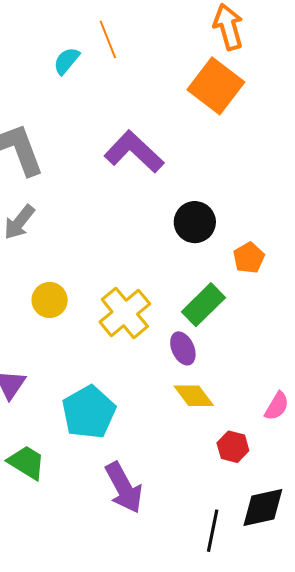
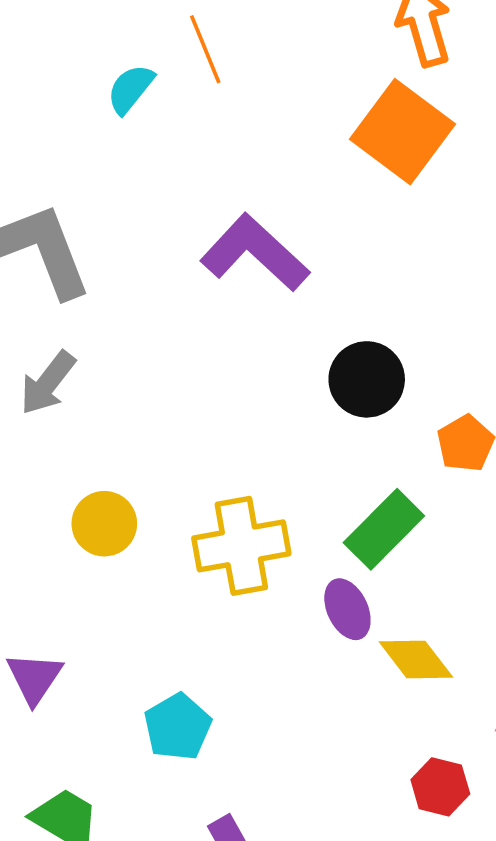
yellow cross: (125, 313) -> (241, 546), turned 30
yellow diamond: (194, 396) -> (416, 660), moved
cyan pentagon: (89, 412) -> (178, 727), size x0.7

